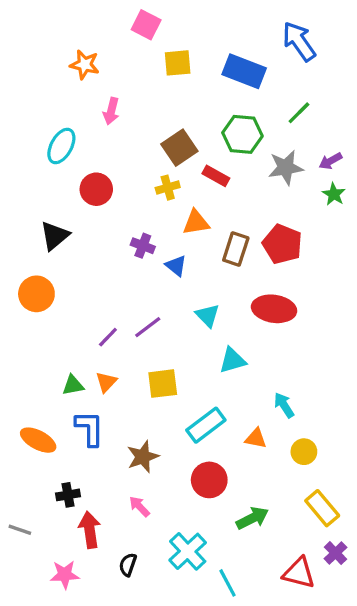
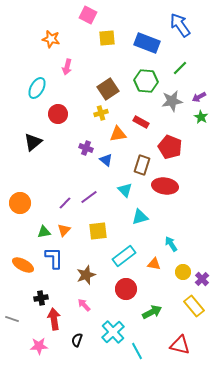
red rectangle: (216, 176) -> (141, 122), moved
brown rectangle: (236, 249) -> (142, 165), moved
orange circle: (36, 294) -> (20, 203), moved
purple cross: (335, 553) -> (202, 279), moved

